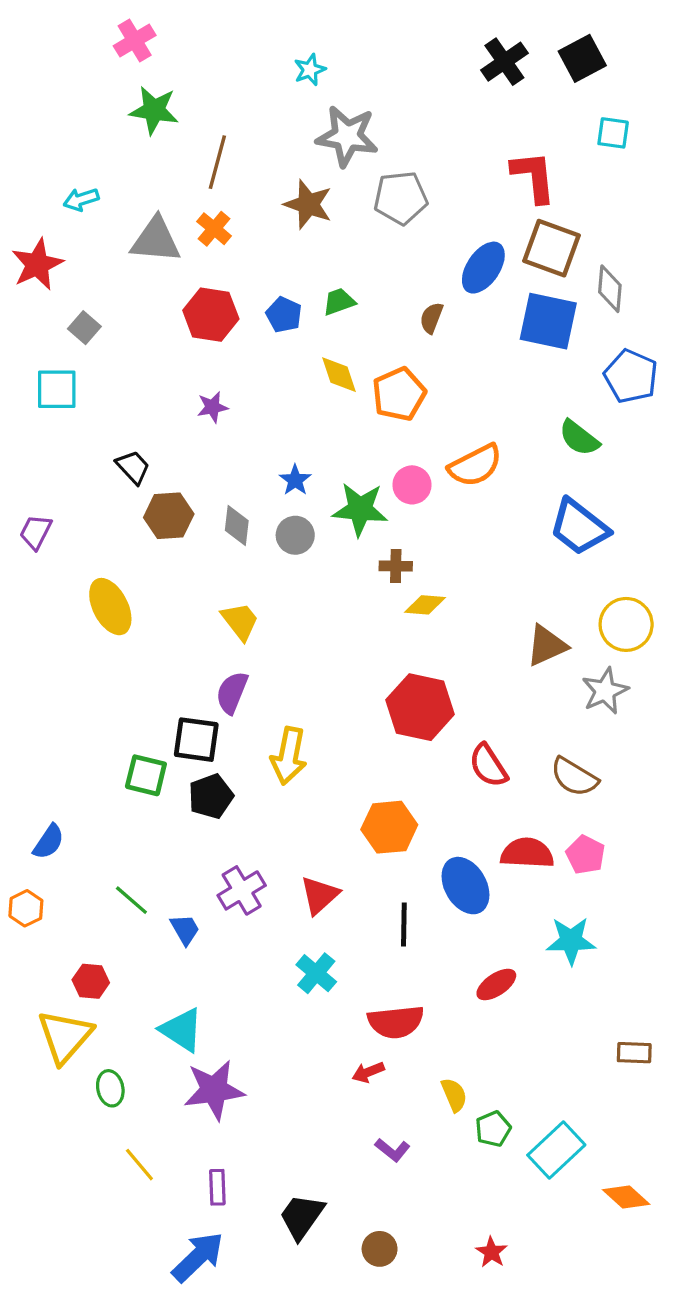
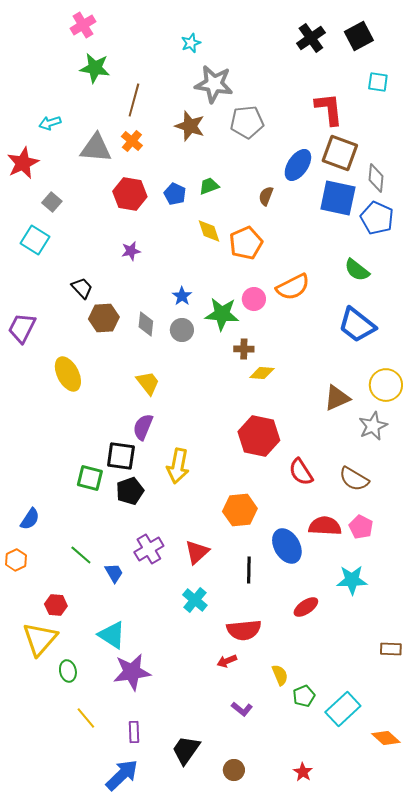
blue pentagon: (631, 376) -> (377, 218), moved
cyan square: (57, 389) -> (35, 240), turned 32
purple trapezoid: (36, 532) -> (22, 328), size x1.4

